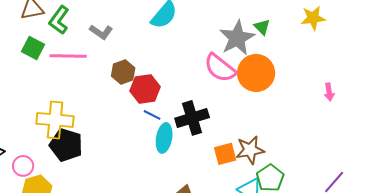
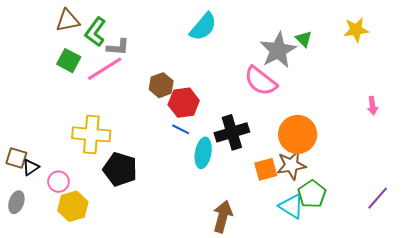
gray L-shape: (101, 32) -> (118, 47), moved, turned -30
pink line: (68, 56) -> (105, 69), turned -33
orange circle: (256, 73) -> (298, 134), moved
blue line: (152, 115) -> (181, 129), moved
black pentagon: (66, 145) -> (120, 169), moved

